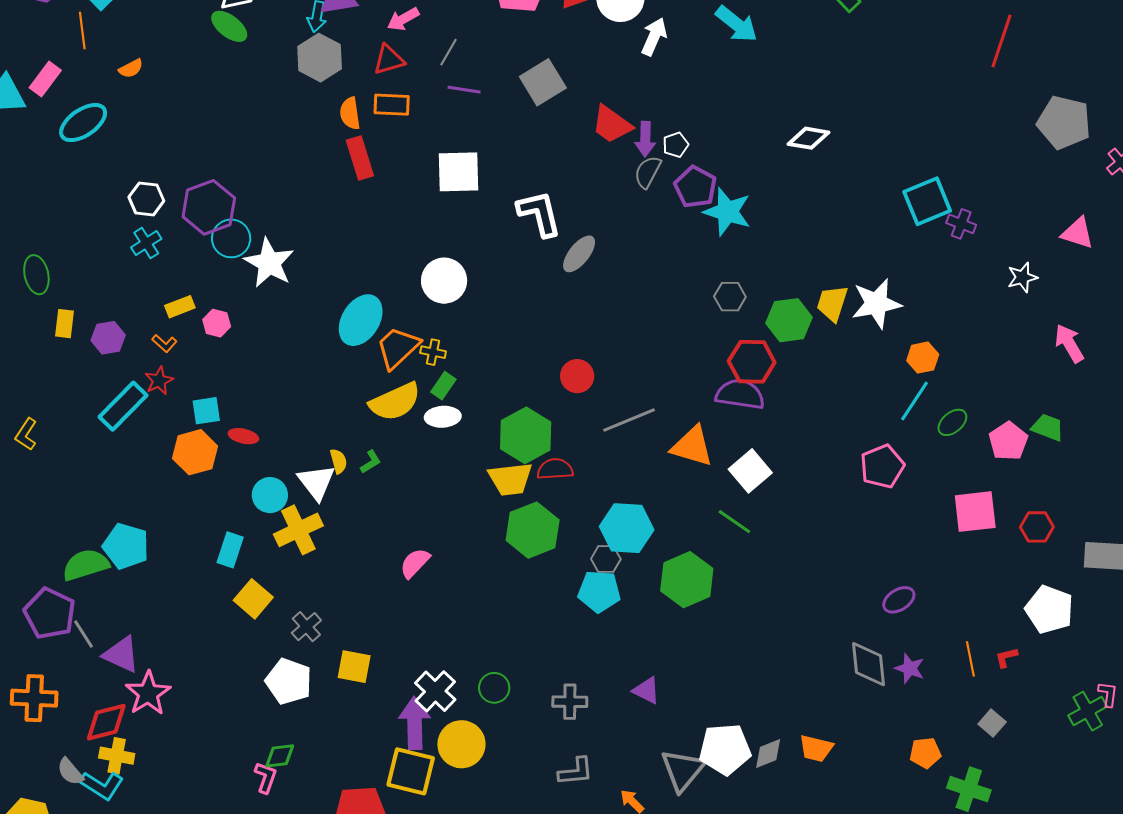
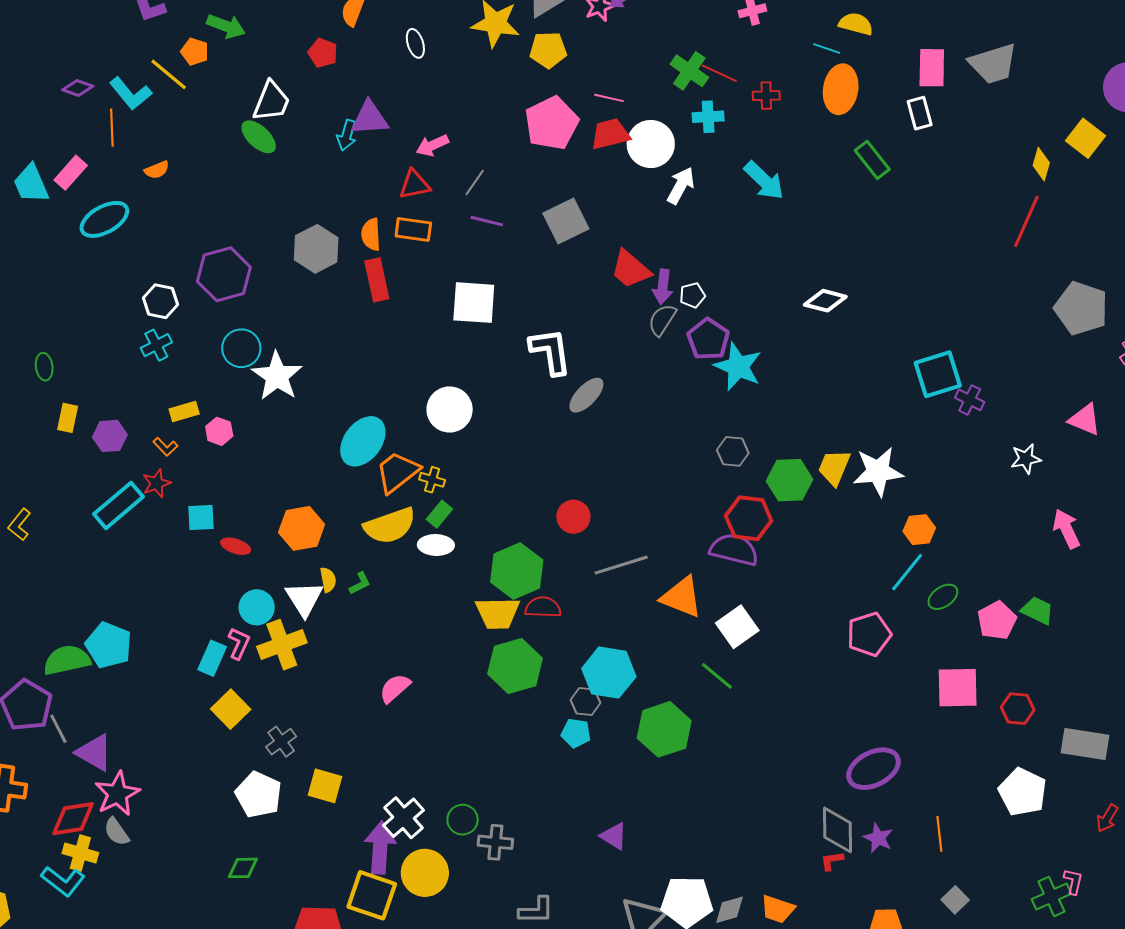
gray hexagon: (320, 58) -> (316, 249), moved
purple hexagon: (209, 207) -> (224, 274), moved
green ellipse: (36, 275) -> (44, 367), size x0.7
orange hexagon: (195, 452) -> (302, 528), moved
cyan pentagon: (599, 591) -> (576, 733), size x0.7
purple ellipse: (899, 600) -> (873, 769), size x1.6
red L-shape: (1006, 657) -> (832, 861), moved
gray cross: (570, 702) -> (495, 842), moved
gray semicircle: (70, 772) -> (117, 832), moved
pink L-shape: (266, 777) -> (239, 643), moved

